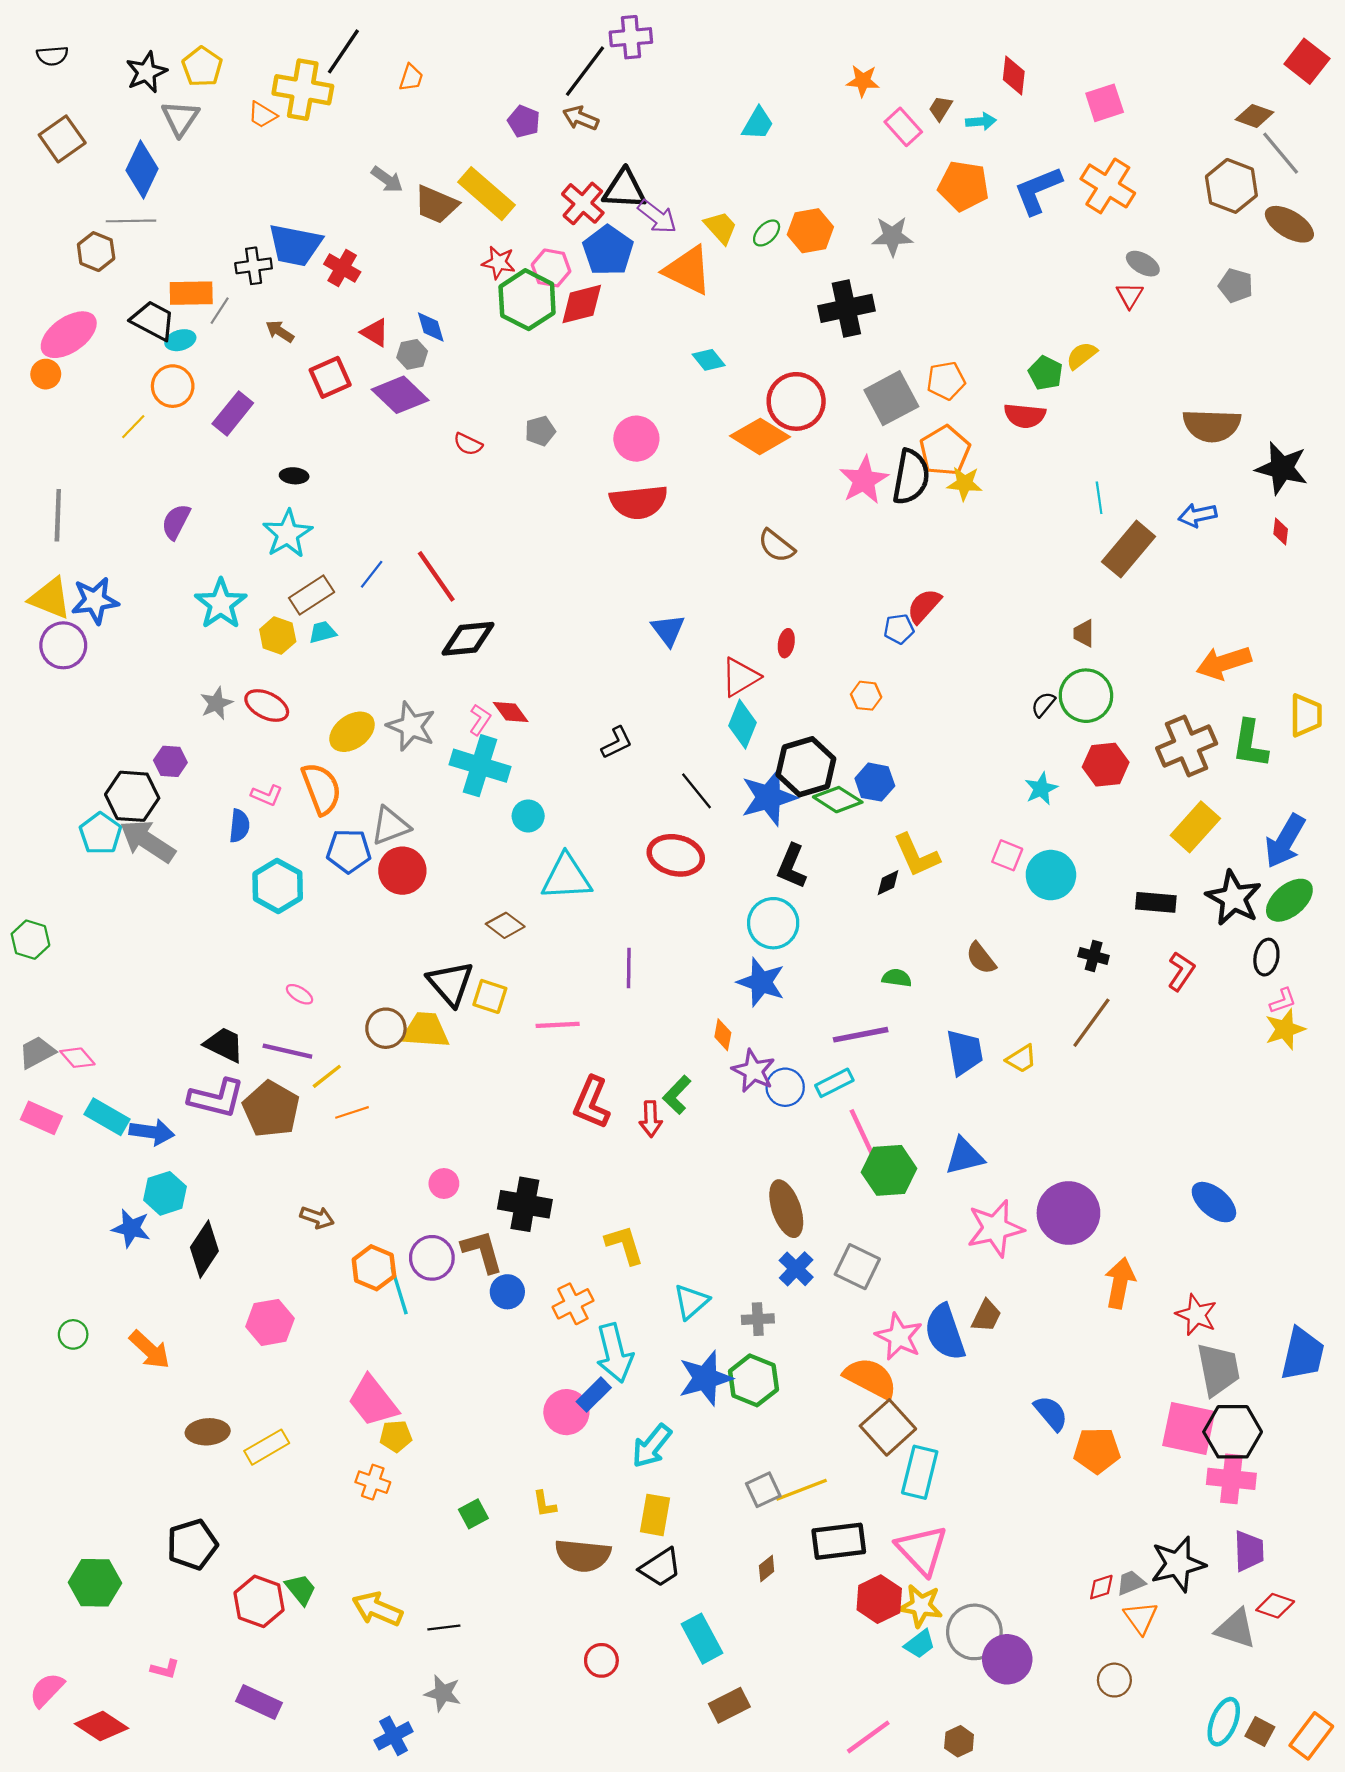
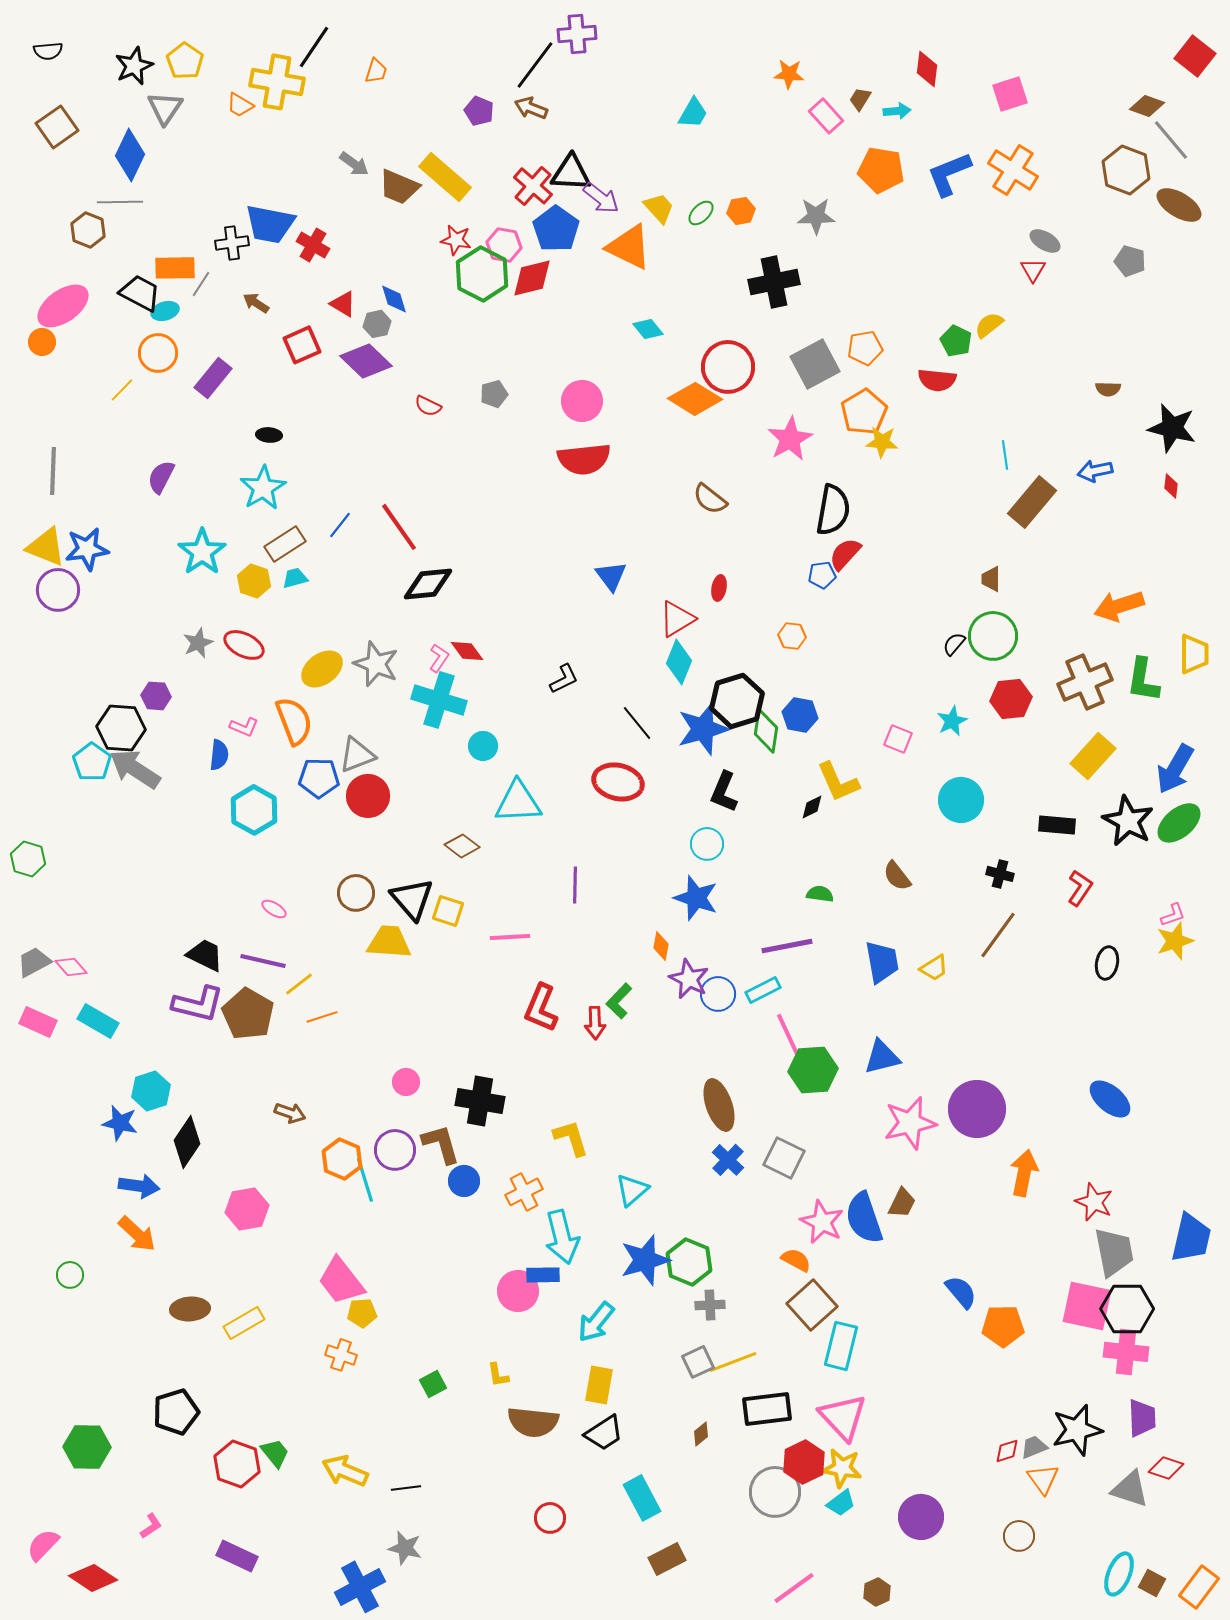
orange hexagon: (810, 231) -> (741, 211), size x0.7
brown semicircle: (1212, 425) -> (1108, 389), size x0.5
black semicircle: (911, 477) -> (833, 510), moved
green diamond: (838, 800) -> (766, 731), turned 66
pink square: (1007, 855) -> (898, 739), moved
cyan circle: (773, 923) -> (707, 844), size x0.7
black ellipse: (1266, 957) -> (1107, 963), moved
brown circle: (386, 1028) -> (356, 893), moved
blue arrow: (152, 1132) -> (139, 1186), moved
gray cross: (758, 1319) -> (710, 1305), moved
green circle: (73, 1334) -> (70, 1275), moved
orange semicircle: (870, 1378) -> (796, 1260), size x0.6
blue rectangle: (594, 1395) -> (543, 1275), turned 44
gray circle: (974, 1632) -> (775, 1492), moved
pink L-shape: (165, 1669) -> (151, 1526), turned -48
blue cross: (394, 1736) -> (360, 1587), size x1.4

